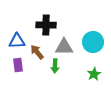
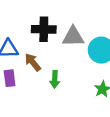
gray triangle: (64, 47) -> (73, 37), moved

